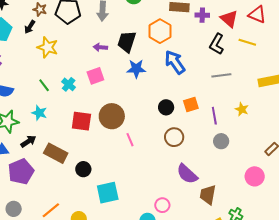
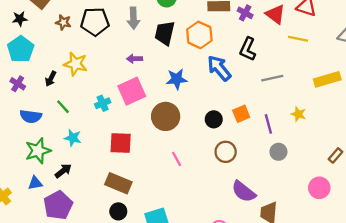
purple cross: (202, 15) -> (245, 13), turned 32
black arrow: (30, 27) -> (51, 79), moved
black trapezoid: (127, 42) -> (165, 33), moved
black L-shape: (217, 44) -> (248, 49), moved
pink square: (95, 76) -> (132, 91), size x1.4
cyan cross: (69, 84) -> (103, 103), turned 32
green line: (44, 85) -> (63, 107), moved
brown circle: (112, 116) -> (166, 116), moved
brown rectangle: (56, 153) -> (118, 183), moved
black circle: (83, 169) -> (118, 211), moved

